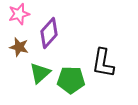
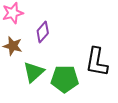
purple diamond: (49, 33) -> (43, 32), size x0.7

